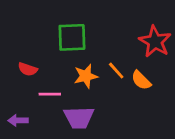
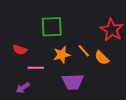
purple trapezoid: (79, 118) -> (73, 82), moved
purple arrow: (18, 120) -> (23, 88), moved, turned -32

